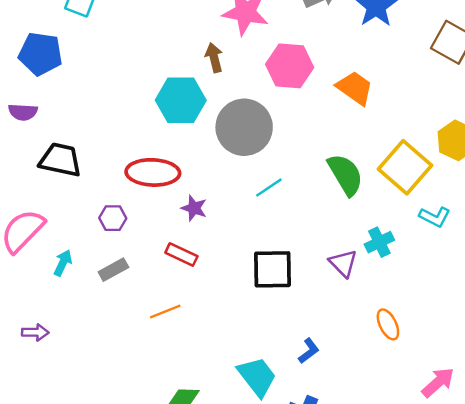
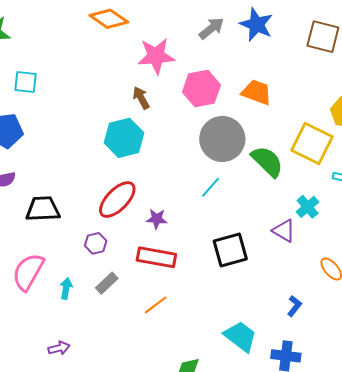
gray circle: (244, 127) -> (222, 139), moved
red ellipse: (153, 172) -> (117, 200), turned -33
red rectangle: (181, 254) -> (156, 257), size x1.5
blue L-shape: (309, 351) -> (294, 306), moved

